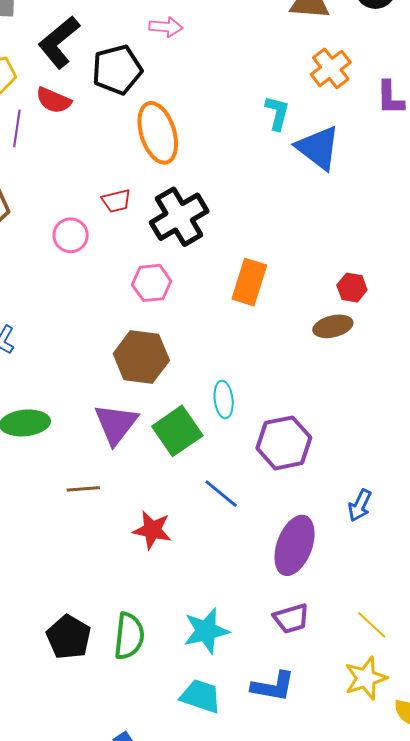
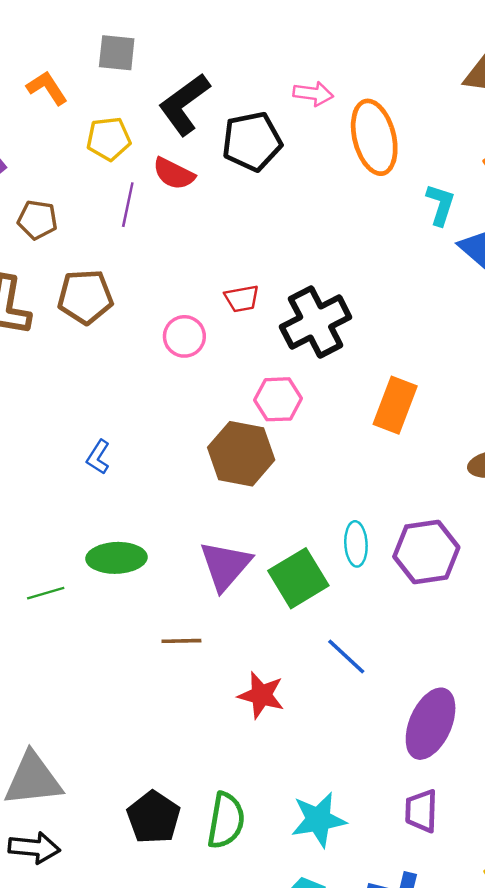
orange ellipse: (158, 133) -> (374, 137), moved
brown hexagon: (141, 357) -> (241, 454), moved
purple hexagon: (284, 443) -> (426, 552), moved
purple trapezoid: (291, 618) -> (421, 811), turned 105

